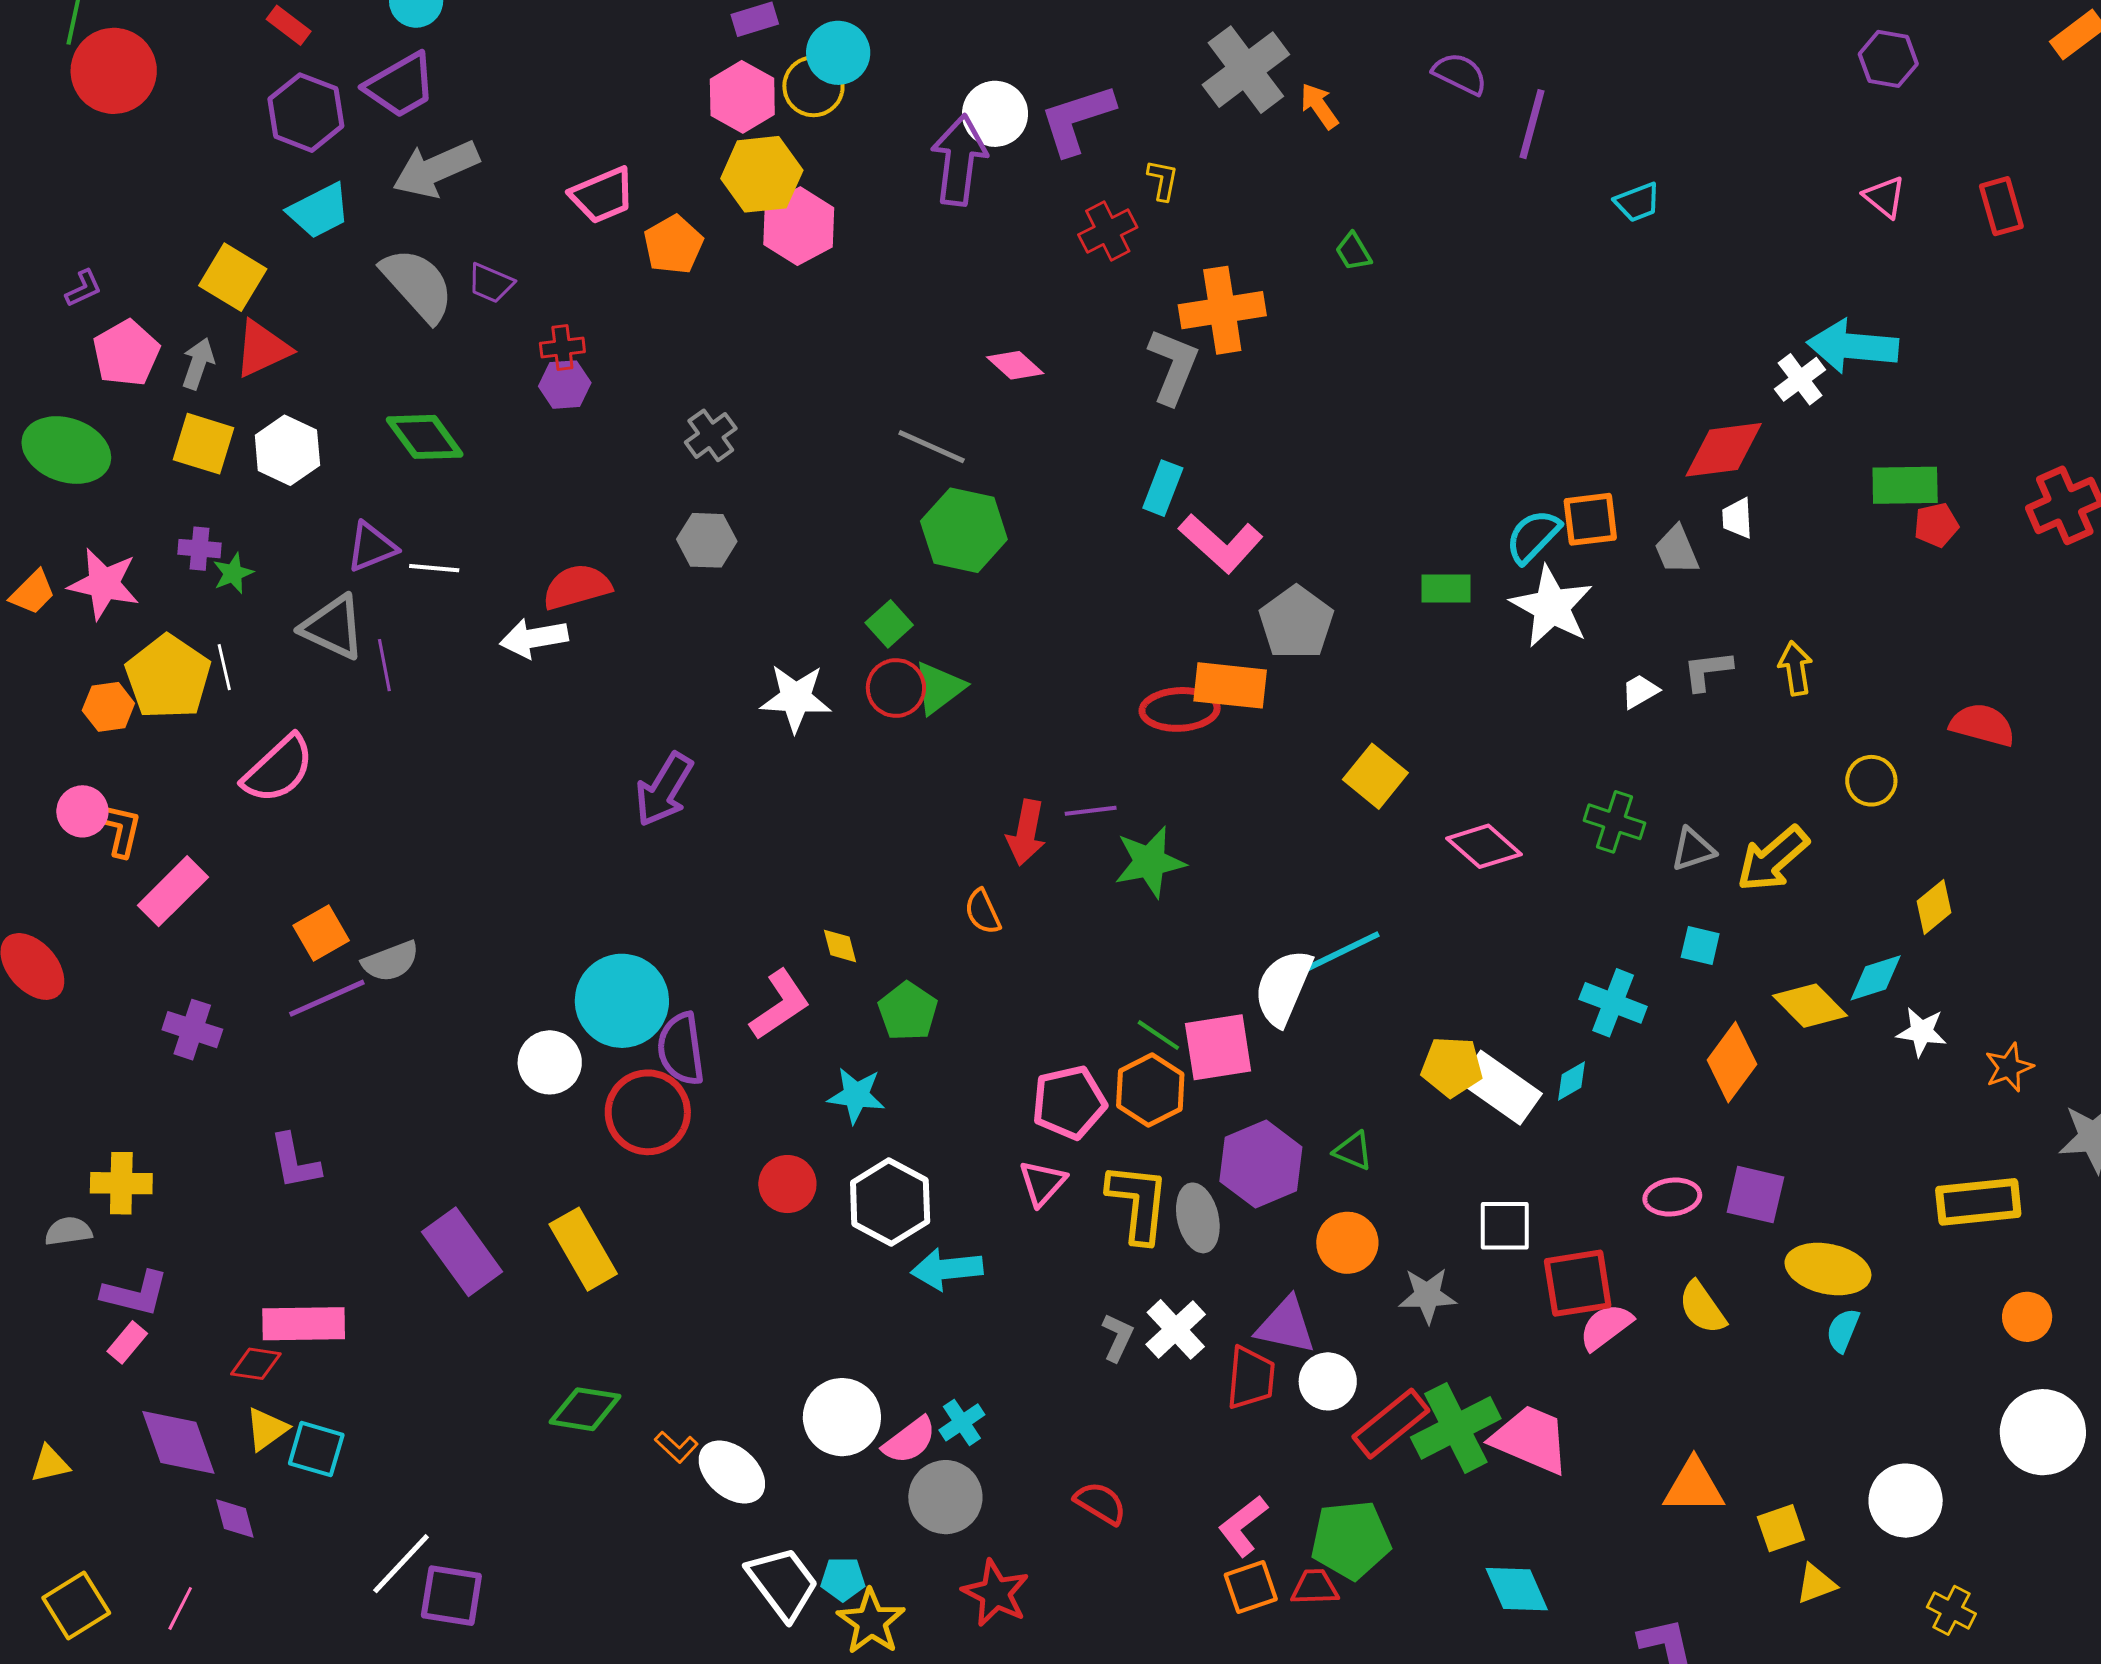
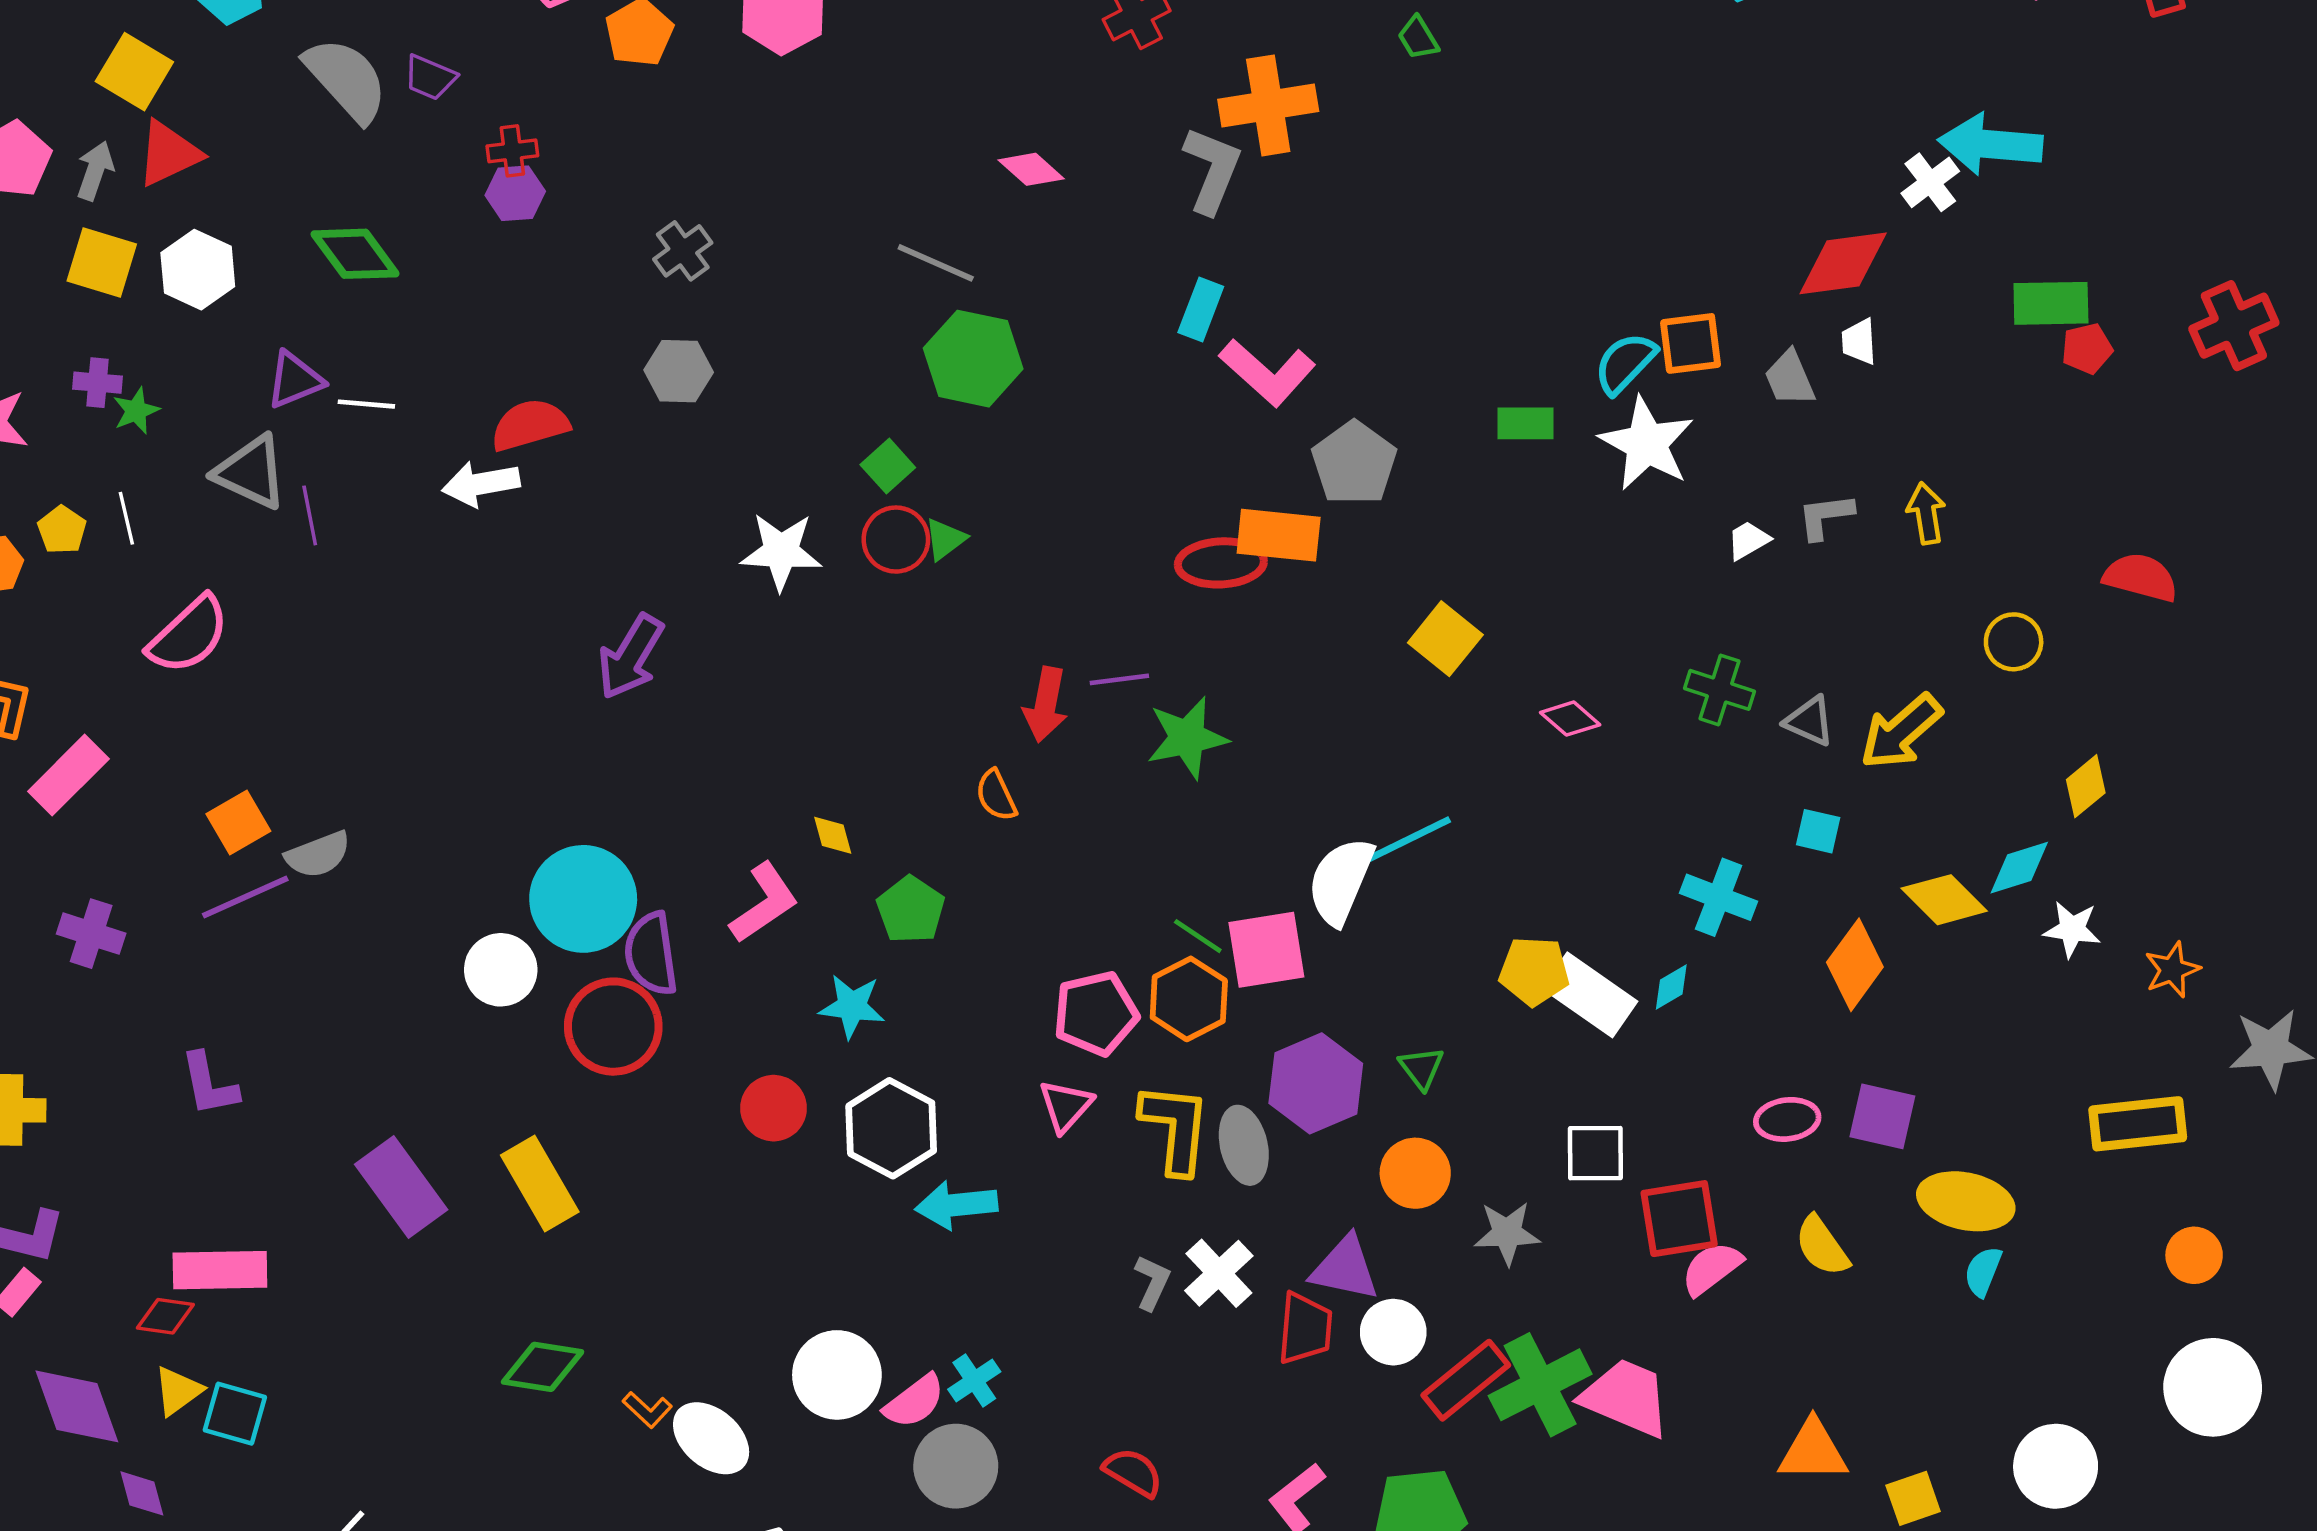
yellow pentagon: (168, 677) -> (62, 530), size x0.5
green triangle: (939, 688) -> (945, 539), size x0.7
pink diamond: (1484, 846) -> (1570, 719), size x0.7
gray triangle: (1693, 849) -> (1810, 721), turned 42
green triangle: (1353, 1151) -> (1421, 1068), turned 30

